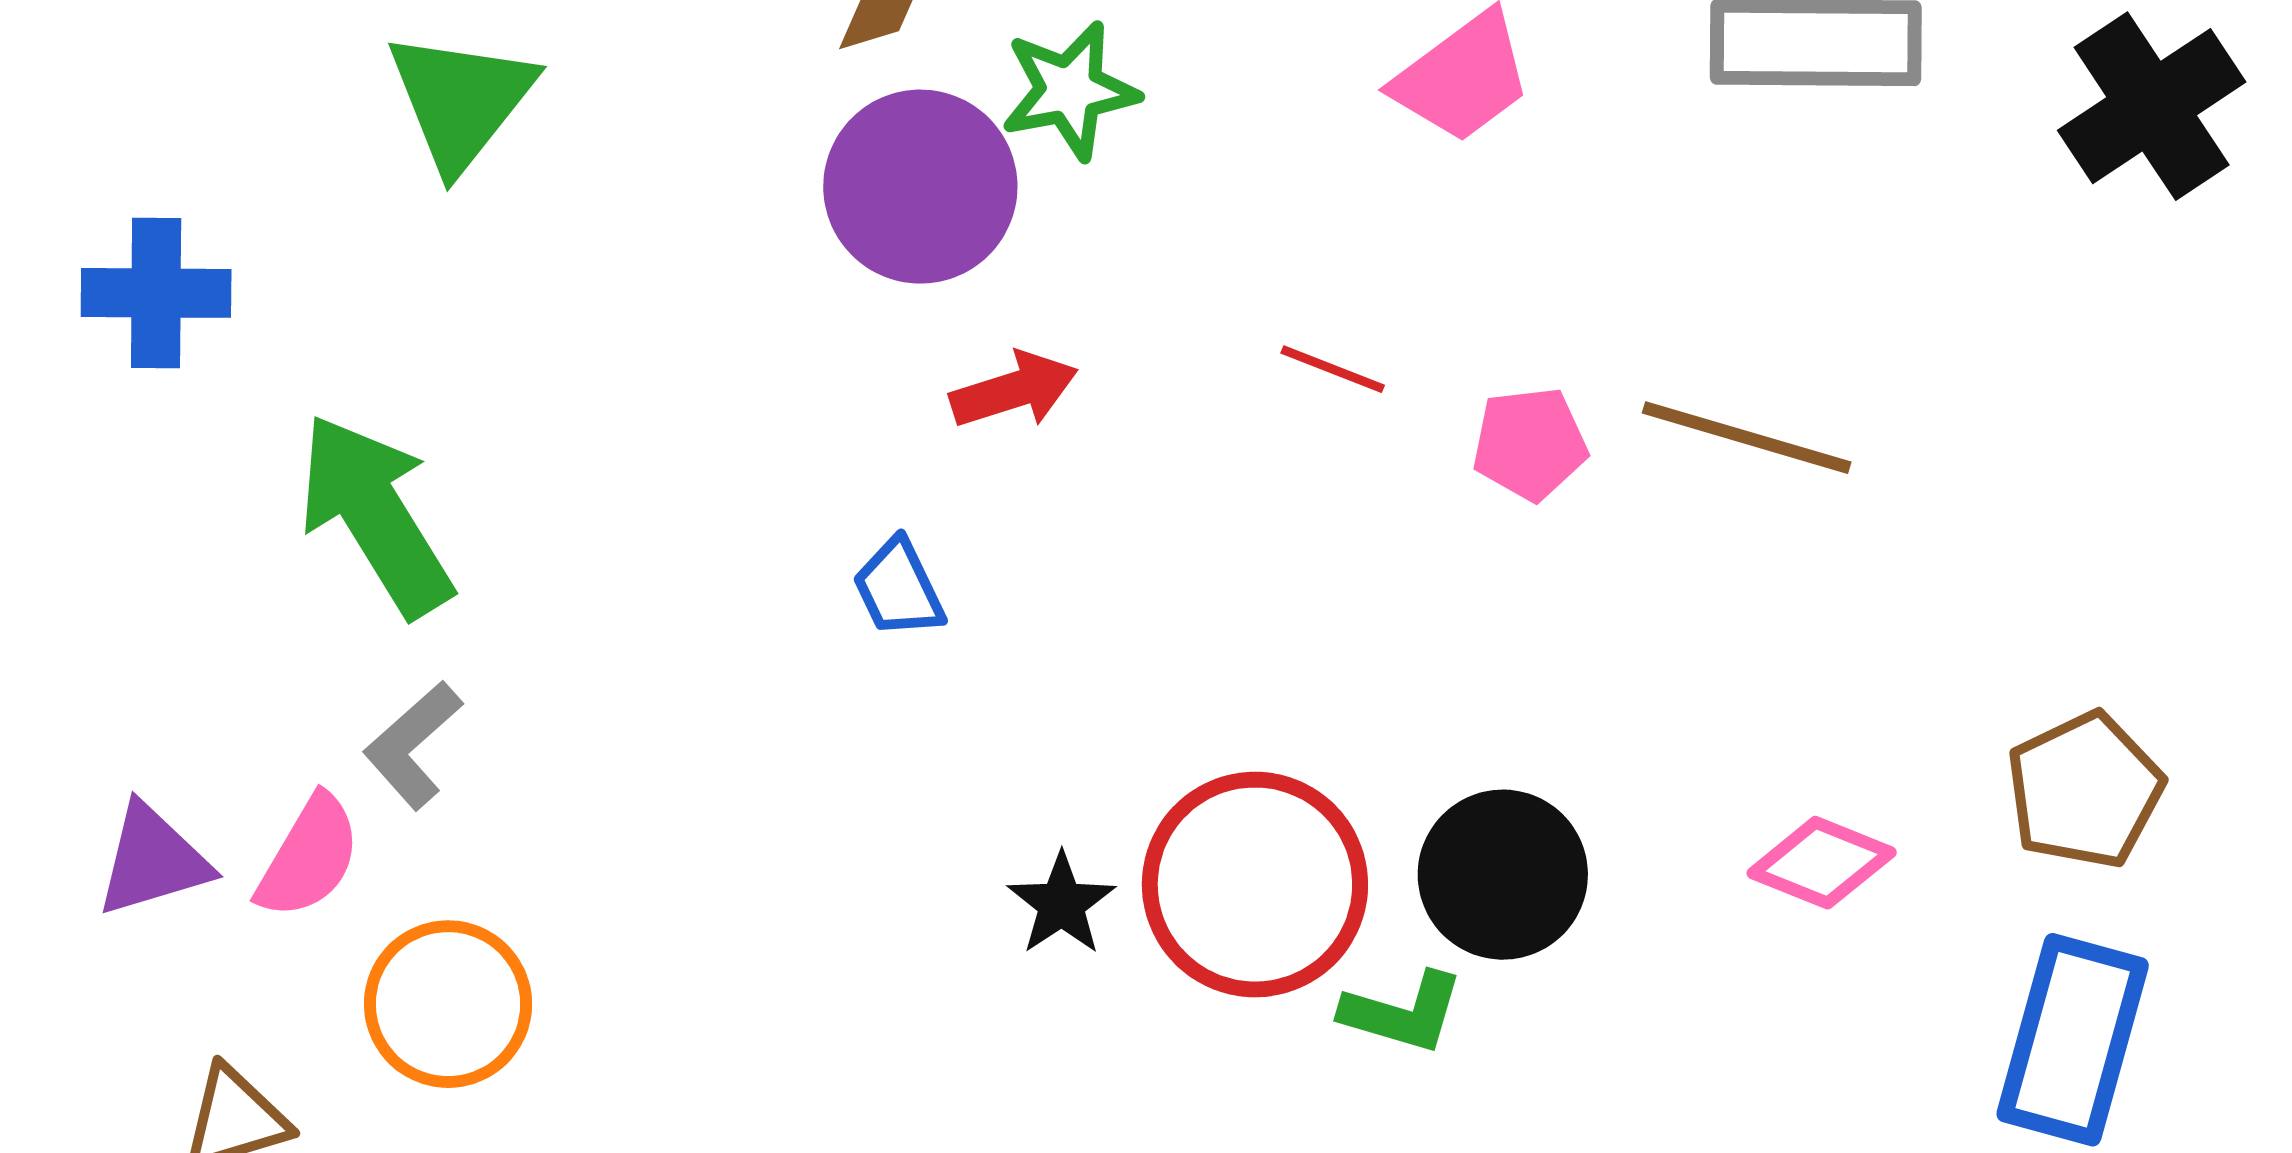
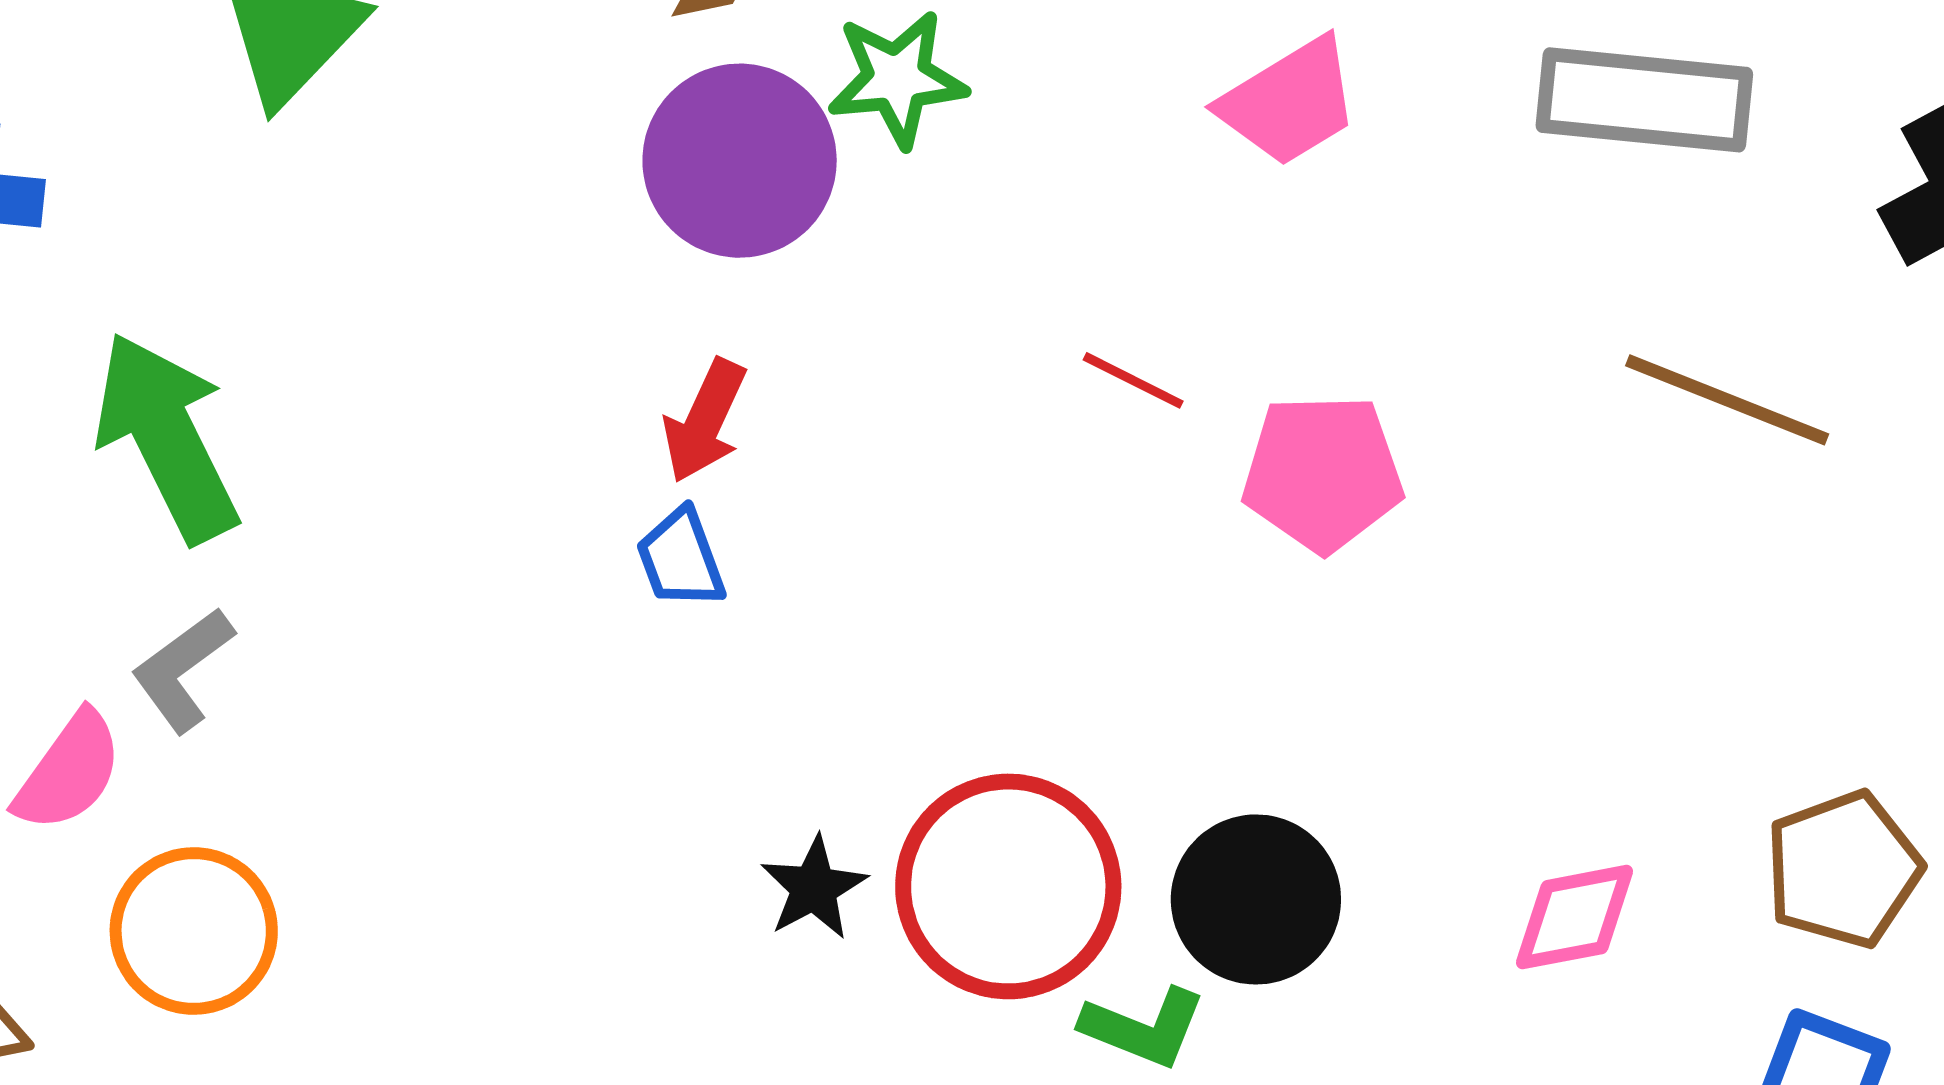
red arrow: (1014, 390) -> (705, 421), moved, turned 127
brown line: (1747, 438) -> (1727, 400), moved
pink pentagon: (1530, 444) -> (1323, 473), size x1.4
pink diamond: (1822, 863) -> (1574, 917), turned -38

